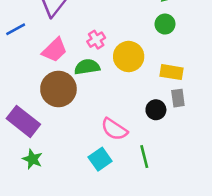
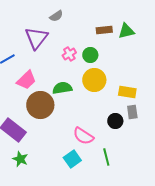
green circle: (165, 24) -> (90, 55), moved
pink cross: (96, 40) -> (69, 54), moved
pink trapezoid: (55, 50) -> (26, 80), moved

